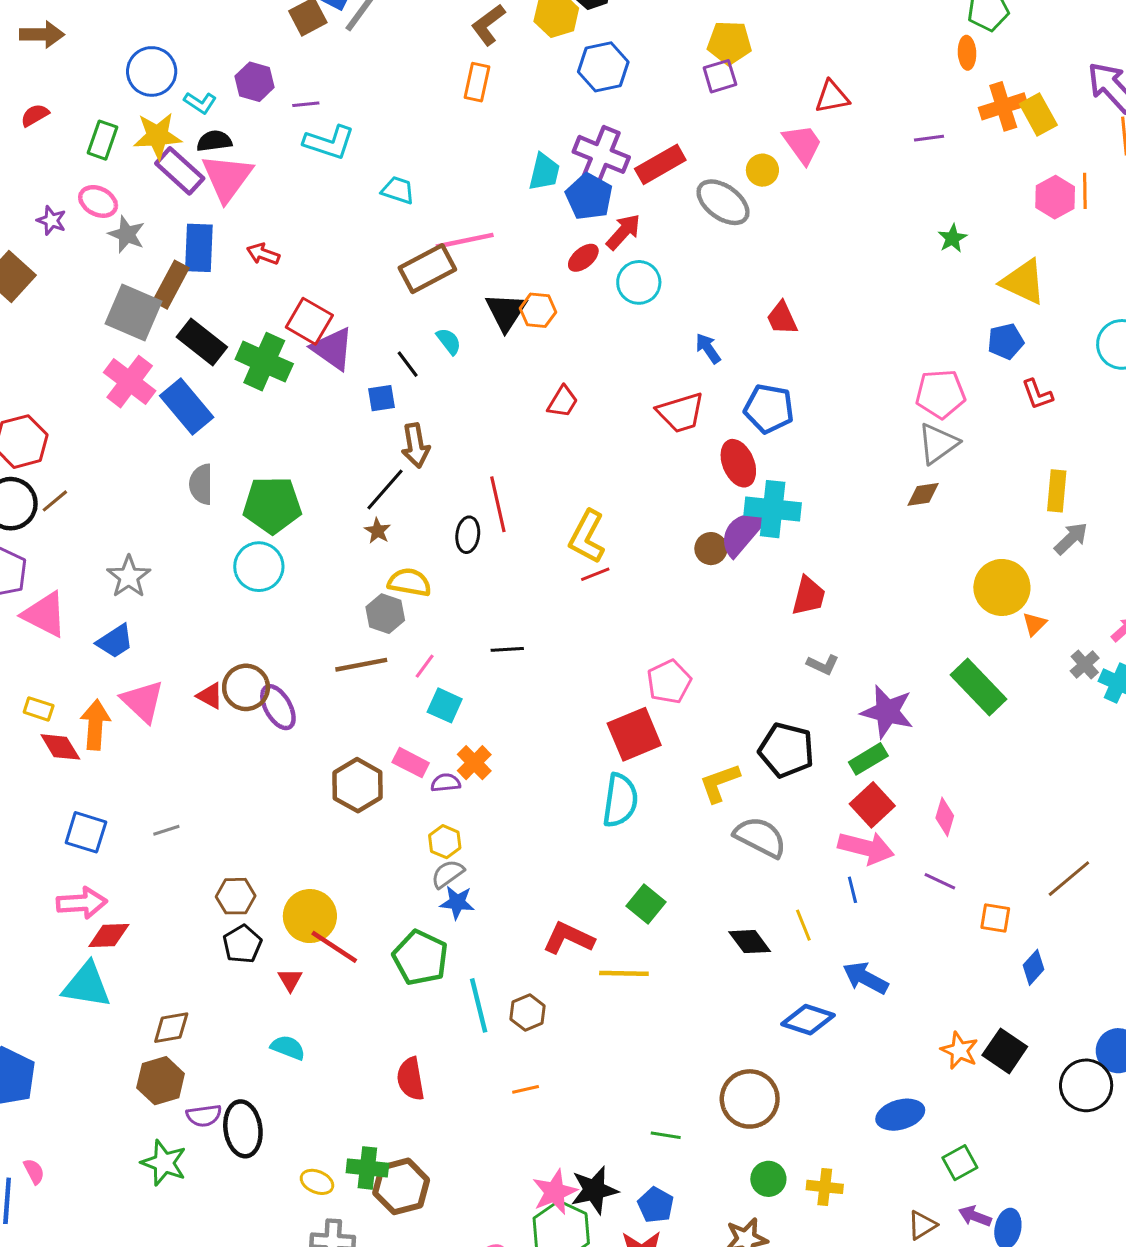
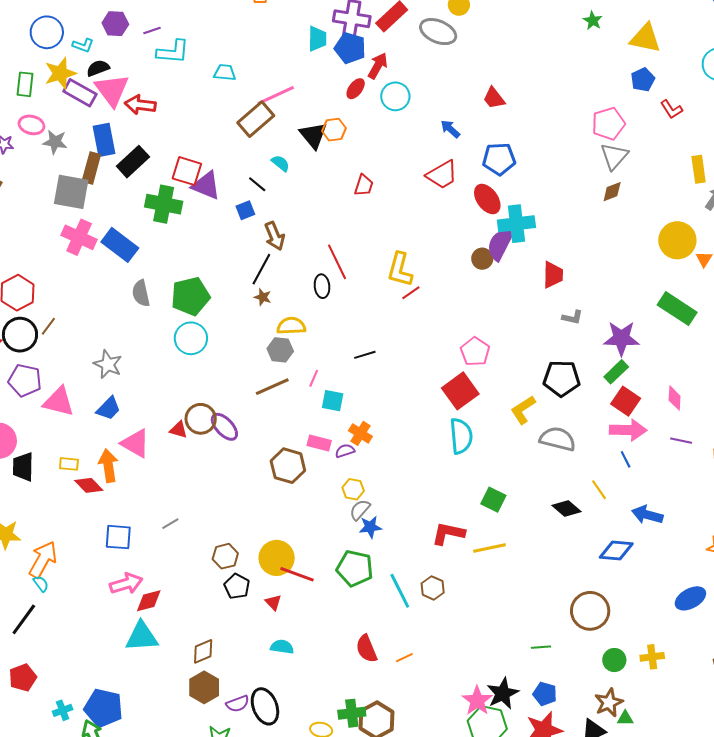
red arrow: (263, 254) -> (140, 105), moved, size x1.4
black rectangle: (202, 342) -> (133, 162), moved, turned -68
orange line: (526, 1089) -> (404, 658), moved

